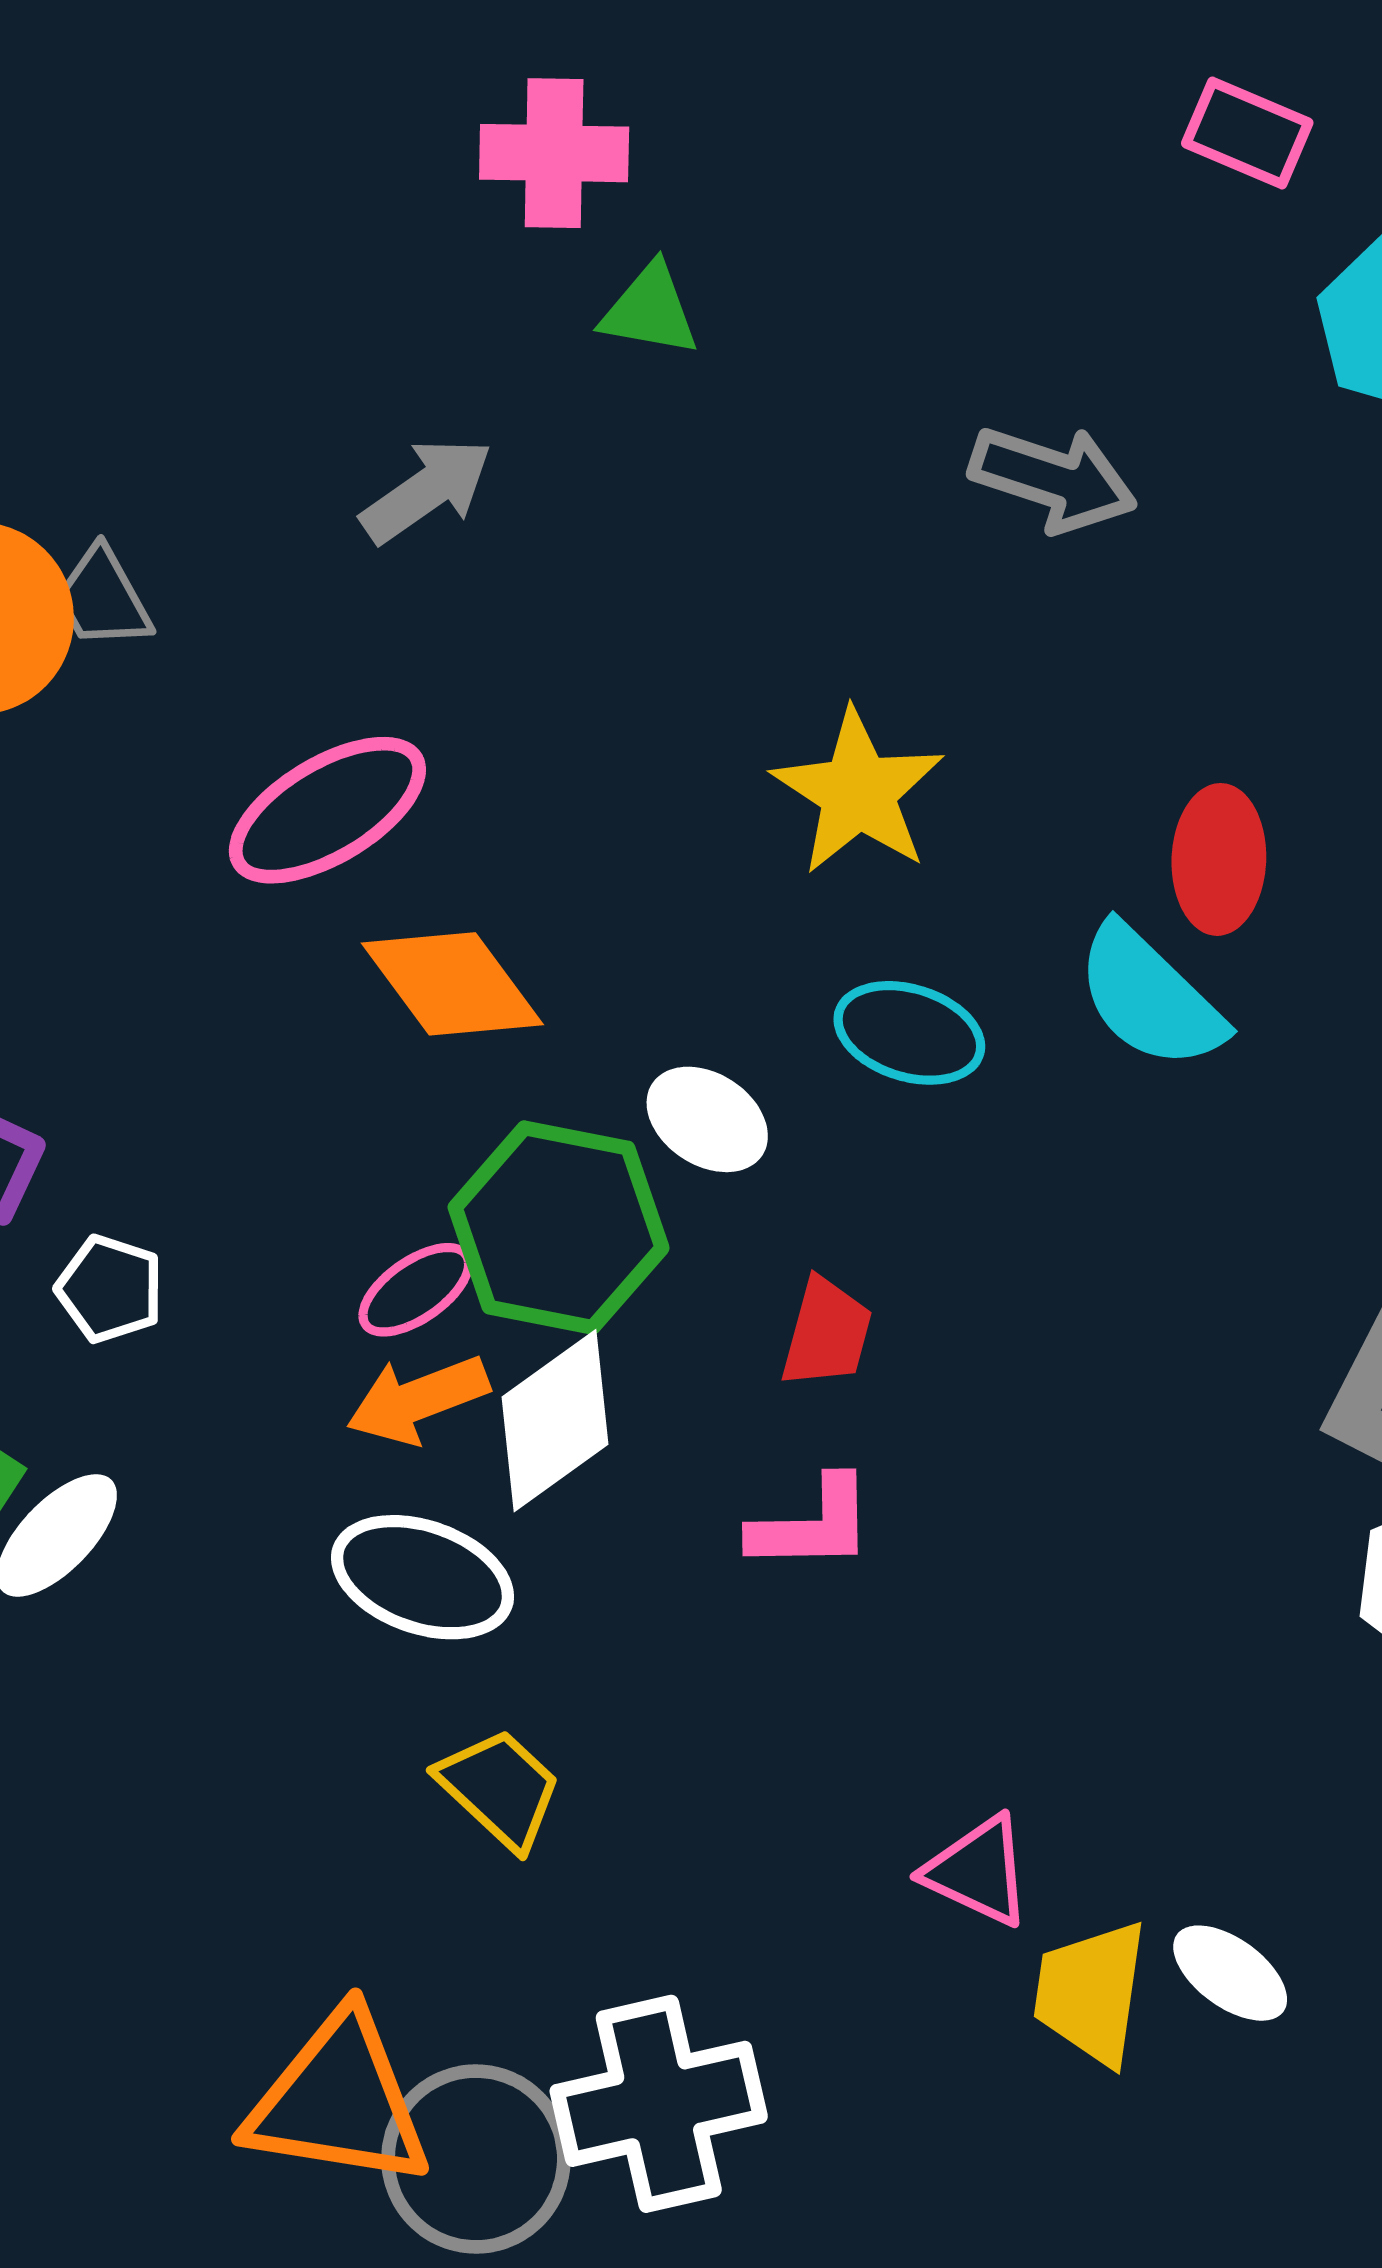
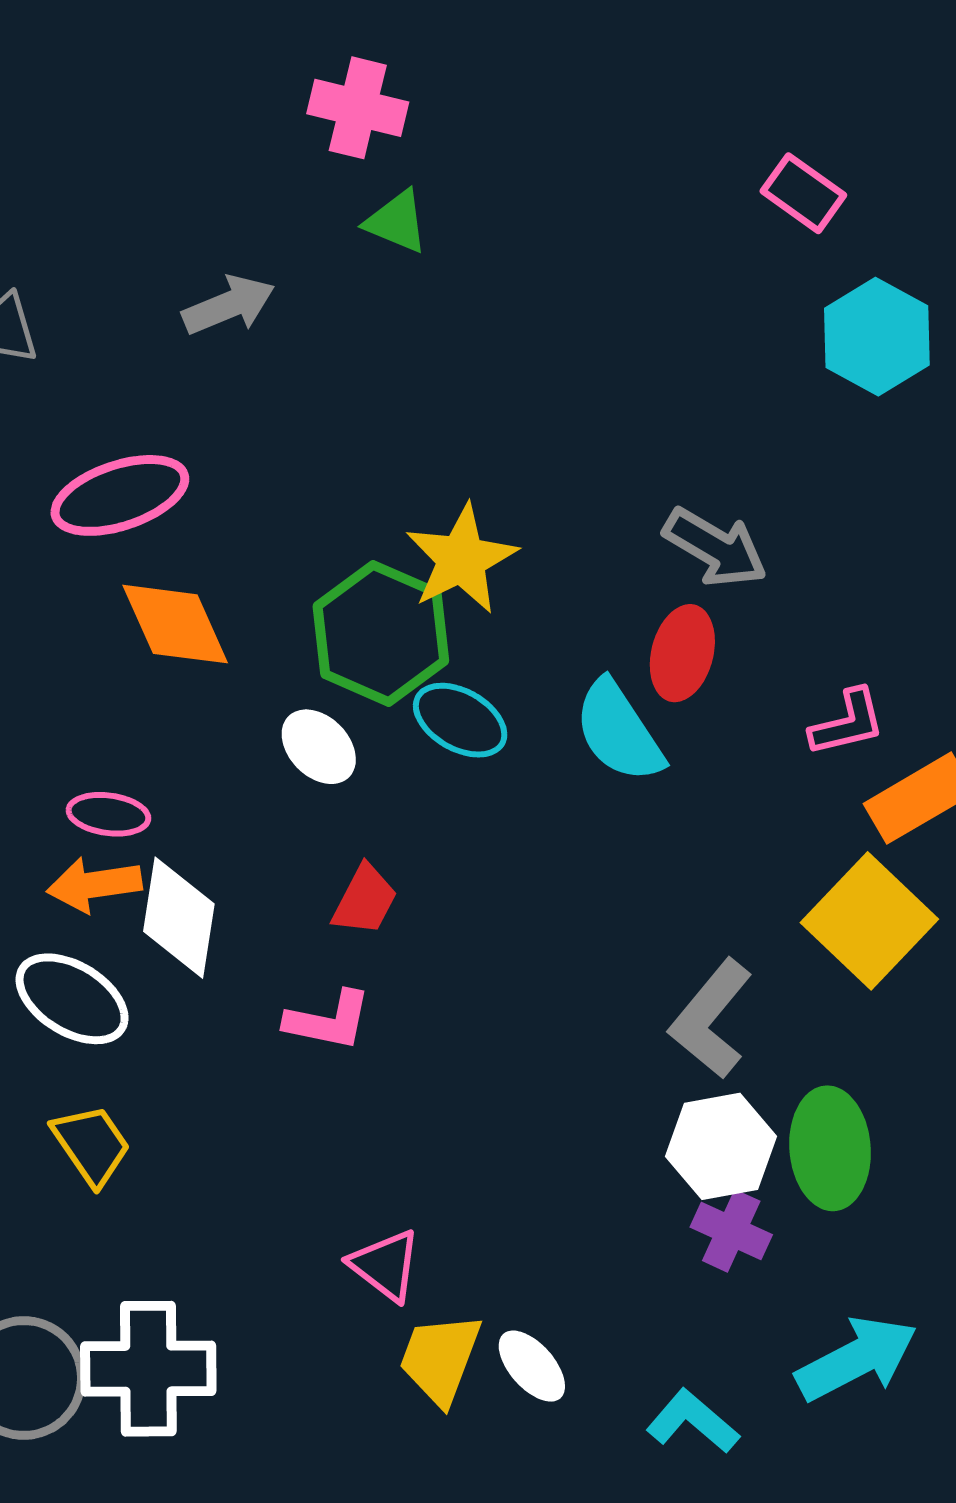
gray arrow: (1053, 479) -> (715, 548), moved
green hexagon: (559, 1228) -> (381, 633), moved
pink ellipse: (416, 1290) -> (108, 814), turned 30
white diamond: (555, 1421) -> (179, 918), turned -58

